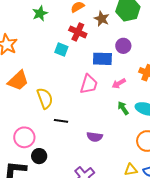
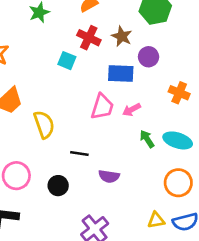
brown star: (102, 19) -> (122, 36), moved
pink arrow: (119, 83) -> (132, 110), moved
black line: (61, 121) -> (79, 153), moved
black circle: (39, 156) -> (58, 186), moved

